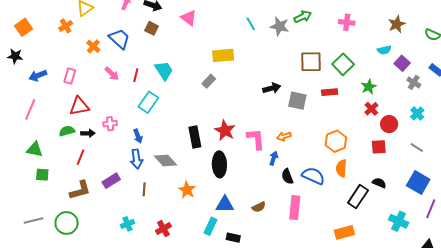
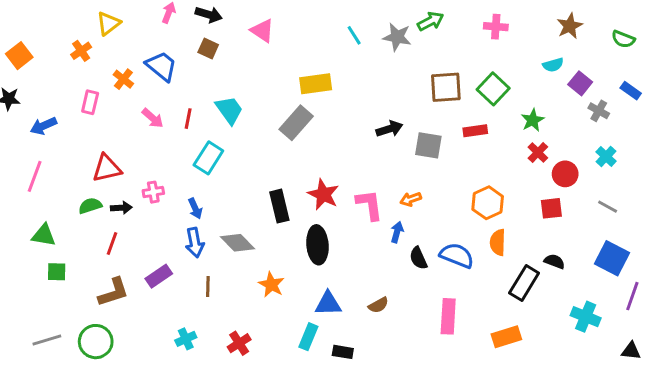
pink rectangle: (70, 76) -> (90, 102), moved
gray rectangle: (209, 81) -> (296, 123), size x1.6
pink rectangle: (295, 208) -> (448, 316), moved

